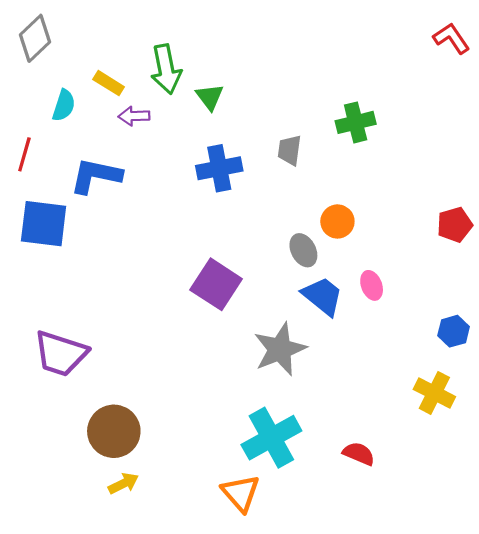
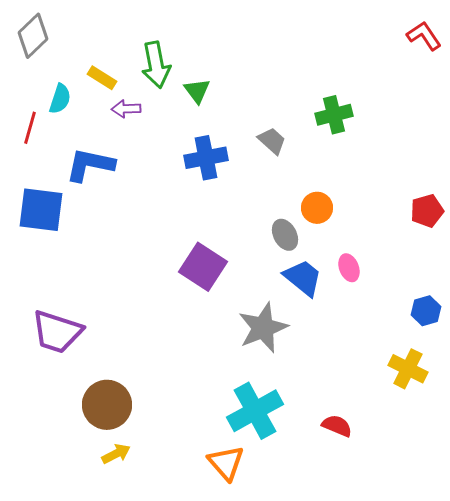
gray trapezoid: (290, 150) -> (272, 141), turned 124
red line: (24, 154) -> (30, 128), moved

